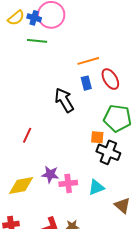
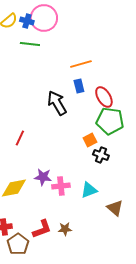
red ellipse: (110, 79) -> (104, 97), moved
orange square: (97, 137) -> (90, 140), turned -32
black cross: (108, 152) -> (101, 155), size x0.7

